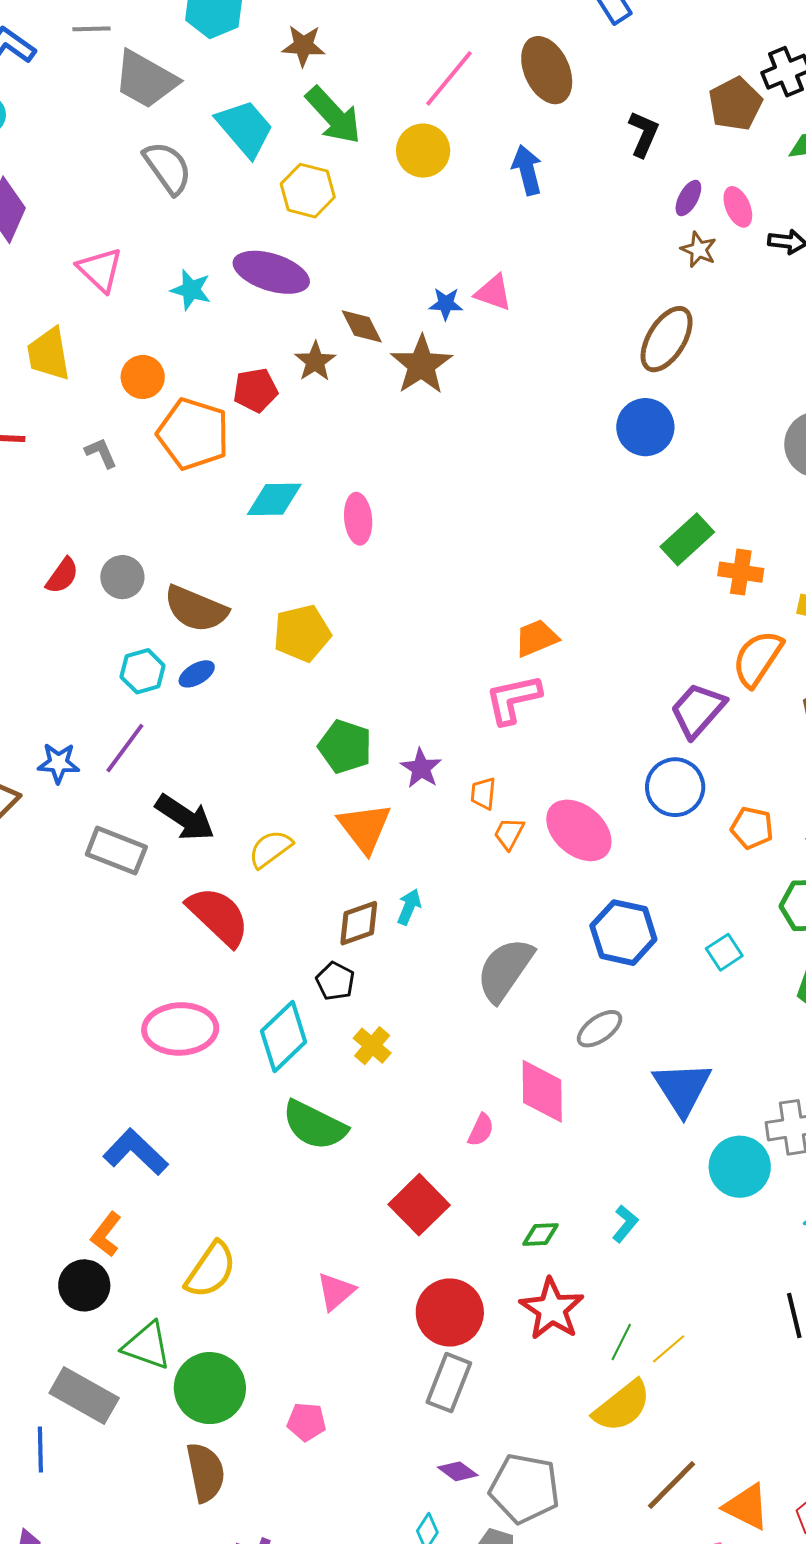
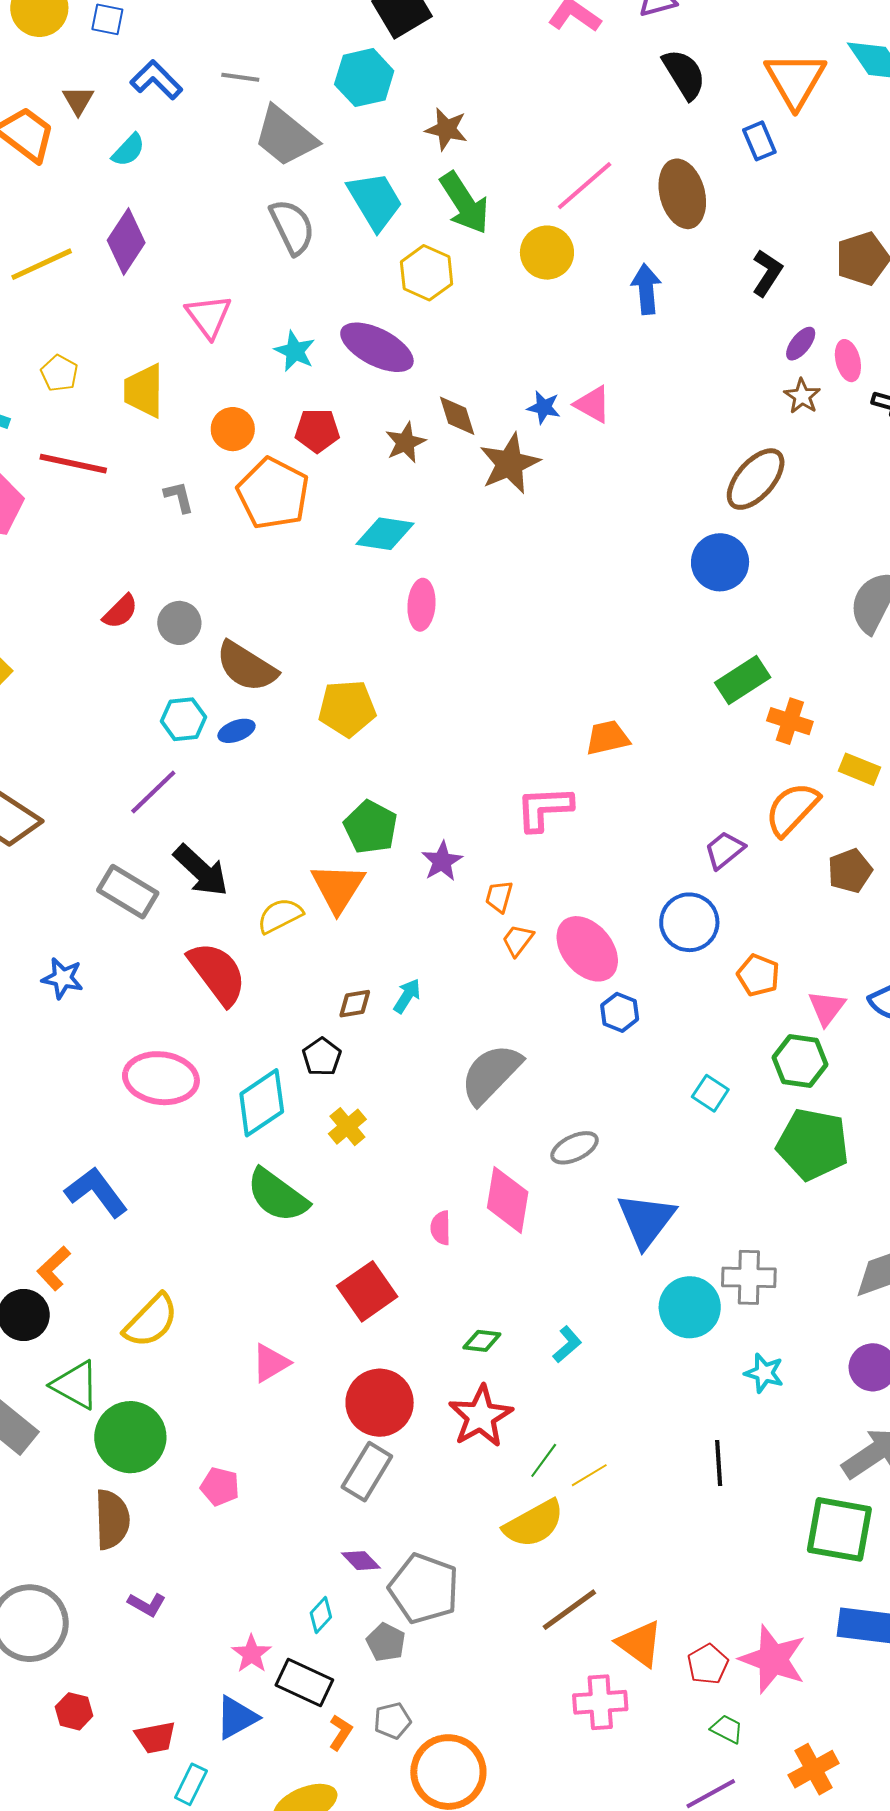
red pentagon: (255, 390) -> (317, 431), moved
cyan diamond: (274, 499) -> (385, 534), moved
orange trapezoid: (536, 638) -> (607, 738), moved
purple trapezoid: (698, 710) -> (724, 850), size x0.7
blue star: (58, 763) -> (63, 978), moved
orange triangle: (365, 828) -> (338, 888), moved
brown diamond: (359, 923) -> (355, 1004), size x0.7
blue hexagon: (623, 933) -> (620, 1012), moved, size x0.6
cyan square: (724, 952) -> (710, 1093), turned -33
pink semicircle: (481, 1130) -> (441, 1228), turned 144

